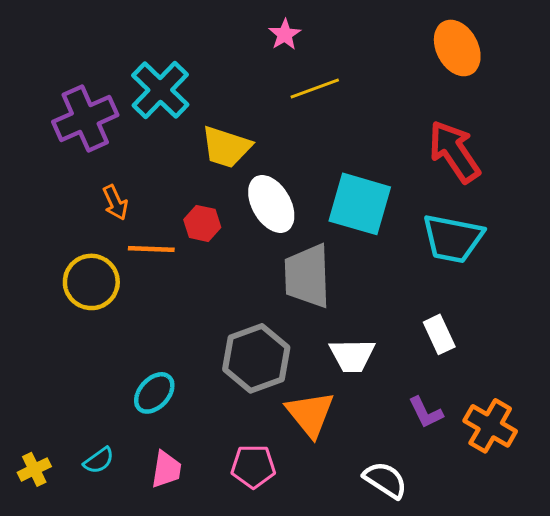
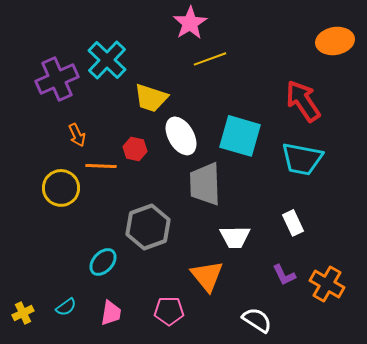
pink star: (285, 34) -> (190, 23), size x1.6
orange ellipse: (457, 48) -> (335, 41), moved, turned -72
gray hexagon: (256, 358) -> (148, 227), moved

